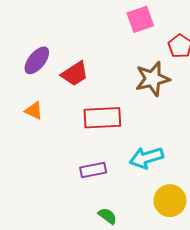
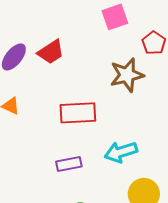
red trapezoid: (75, 74) -> (51, 52), moved

